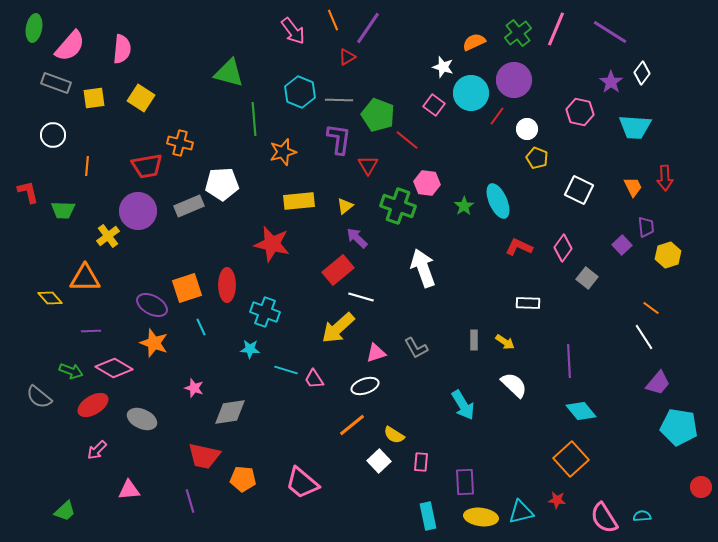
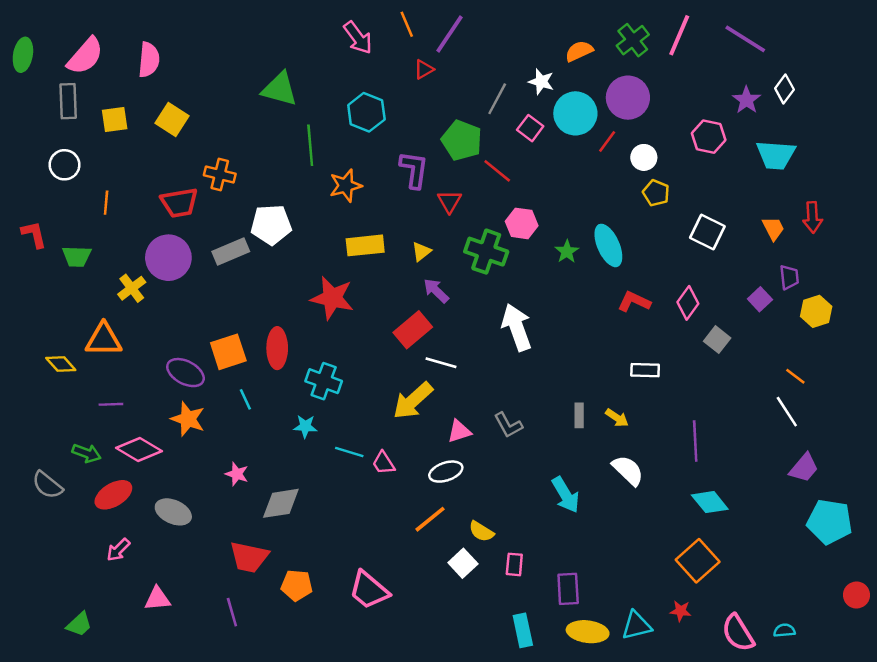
green ellipse: (34, 28) -> (23, 55), moved
gray rectangle: (56, 83) -> (68, 101), turned 68
gray line: (339, 100) -> (497, 99), moved, turned -64

